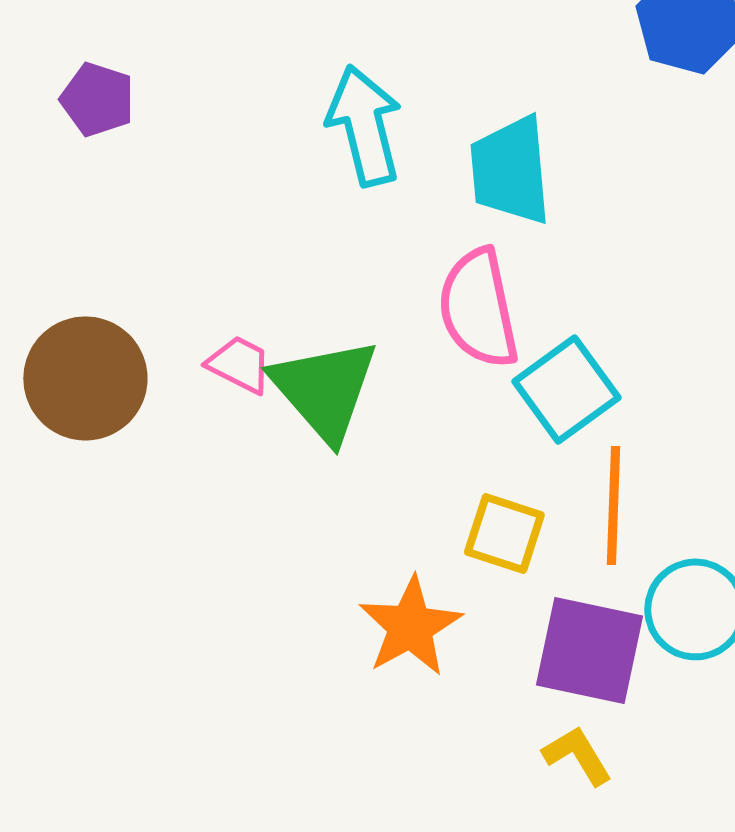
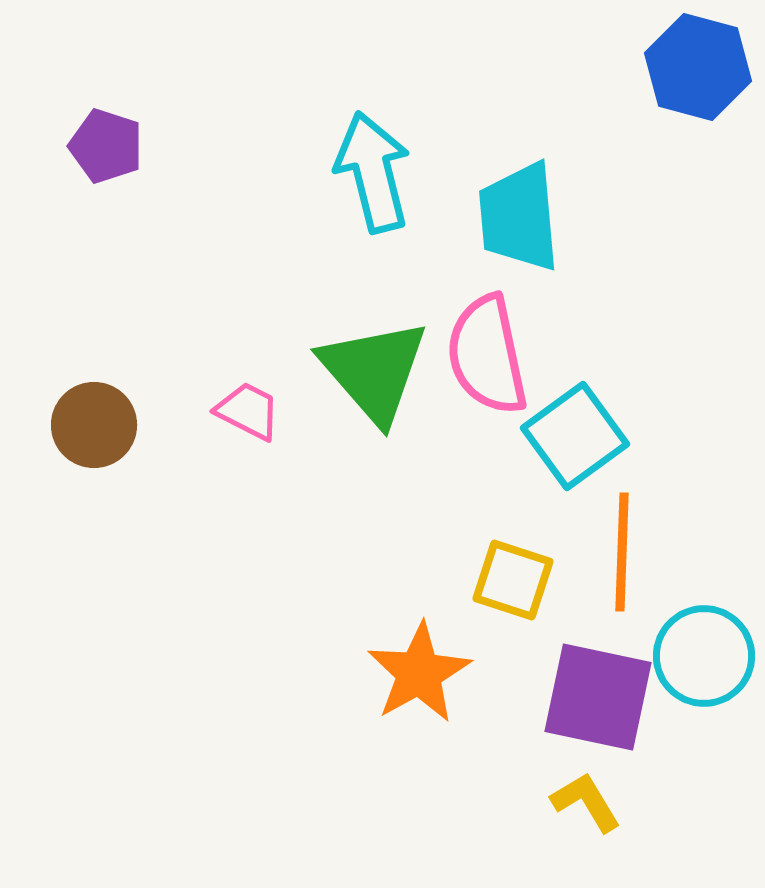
brown circle: (85, 378) -> (94, 425), size x0.7
green triangle: (324, 389) -> (374, 371), moved

